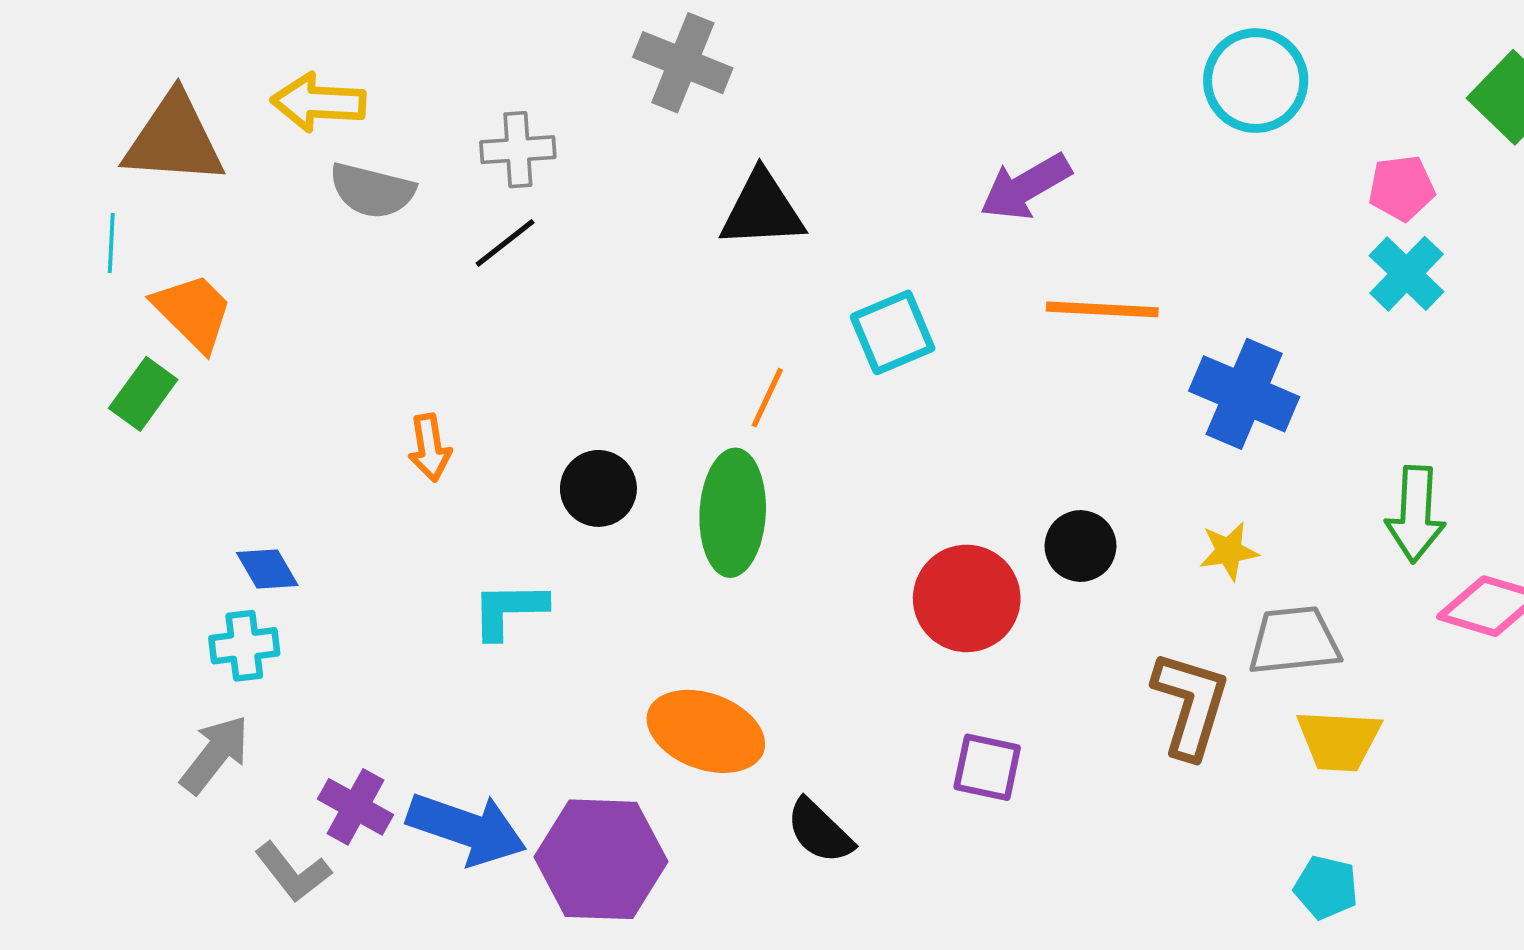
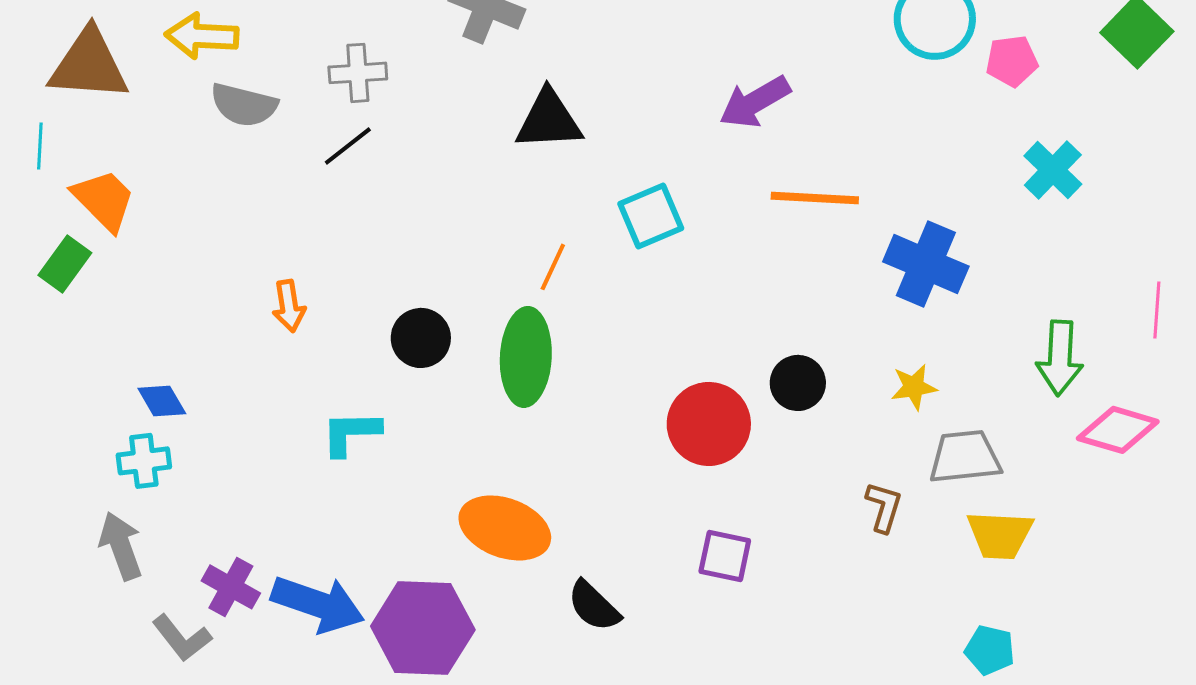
pink pentagon: (1401, 188) -> (1012, 61), moved
brown L-shape: (1190, 705) -> (884, 507), size x0.6
gray arrow: (215, 754) -> (121, 546), turned -58

